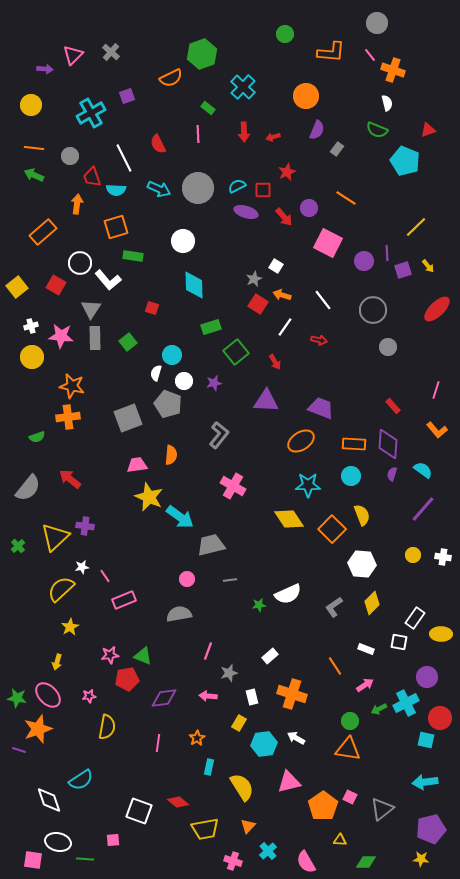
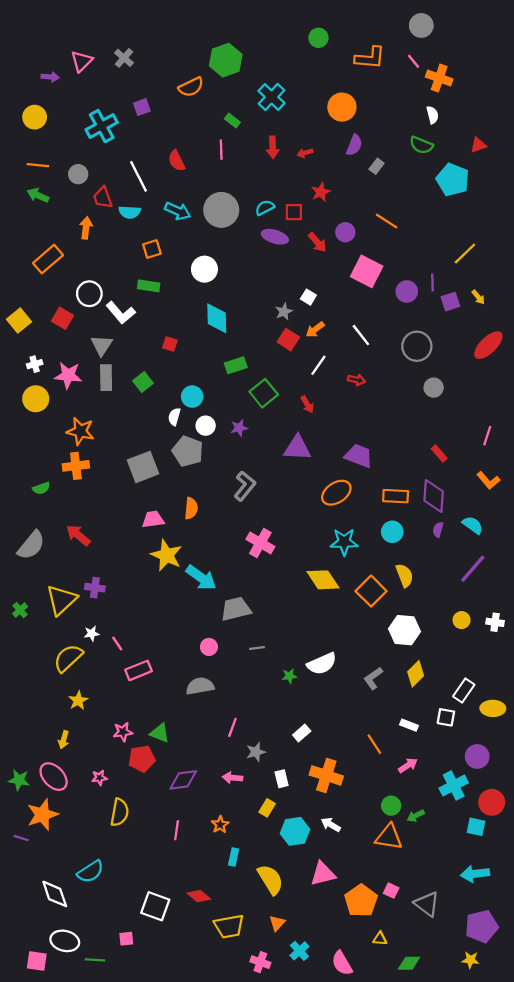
orange square: (116, 227) -> (152, 249), moved, size x0.7
orange arrow: (282, 295) -> (315, 329), turned -54
green arrow: (379, 709) -> (416, 816), moved
gray triangle: (382, 809) -> (427, 904), turned -45

